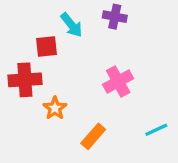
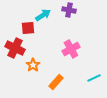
cyan arrow: (72, 25) -> (43, 15), turned -84
red cross: (25, 80) -> (15, 48), turned 30

